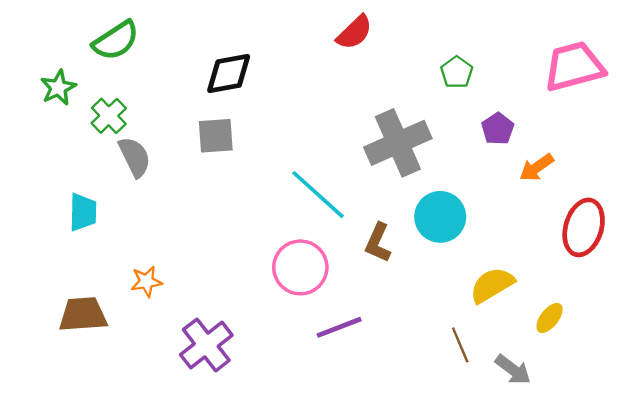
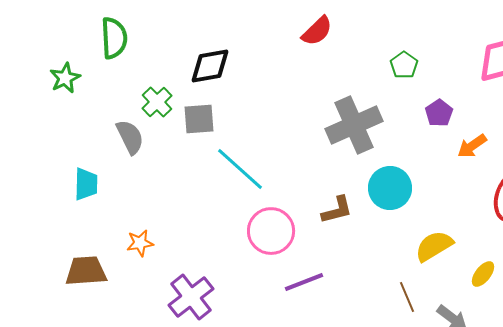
green semicircle: (116, 41) -> (114, 38), turned -60
green cross: (109, 116) -> (157, 102), moved
cyan line: (318, 195) -> (240, 169), moved
brown L-shape: (378, 243) -> (337, 210), turned -128

